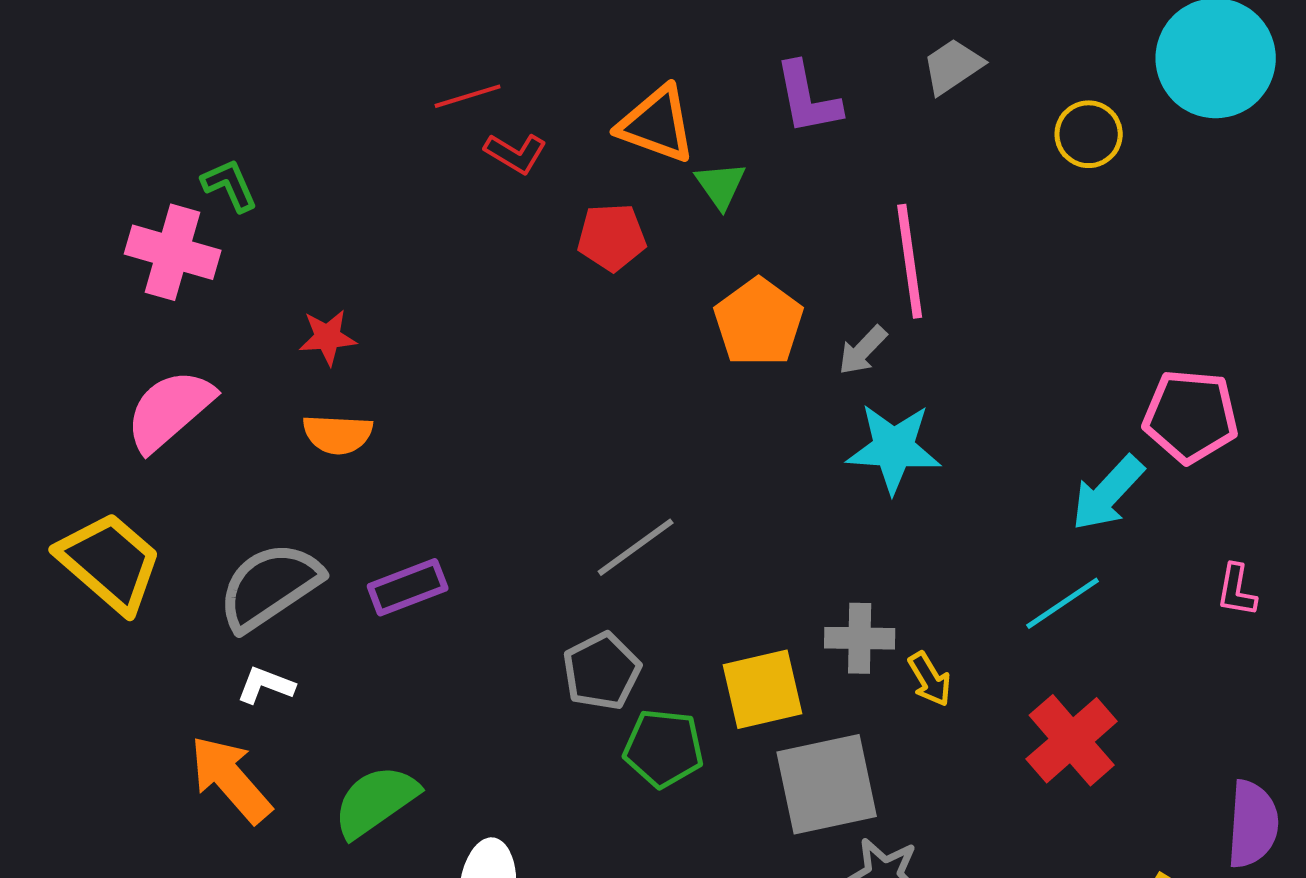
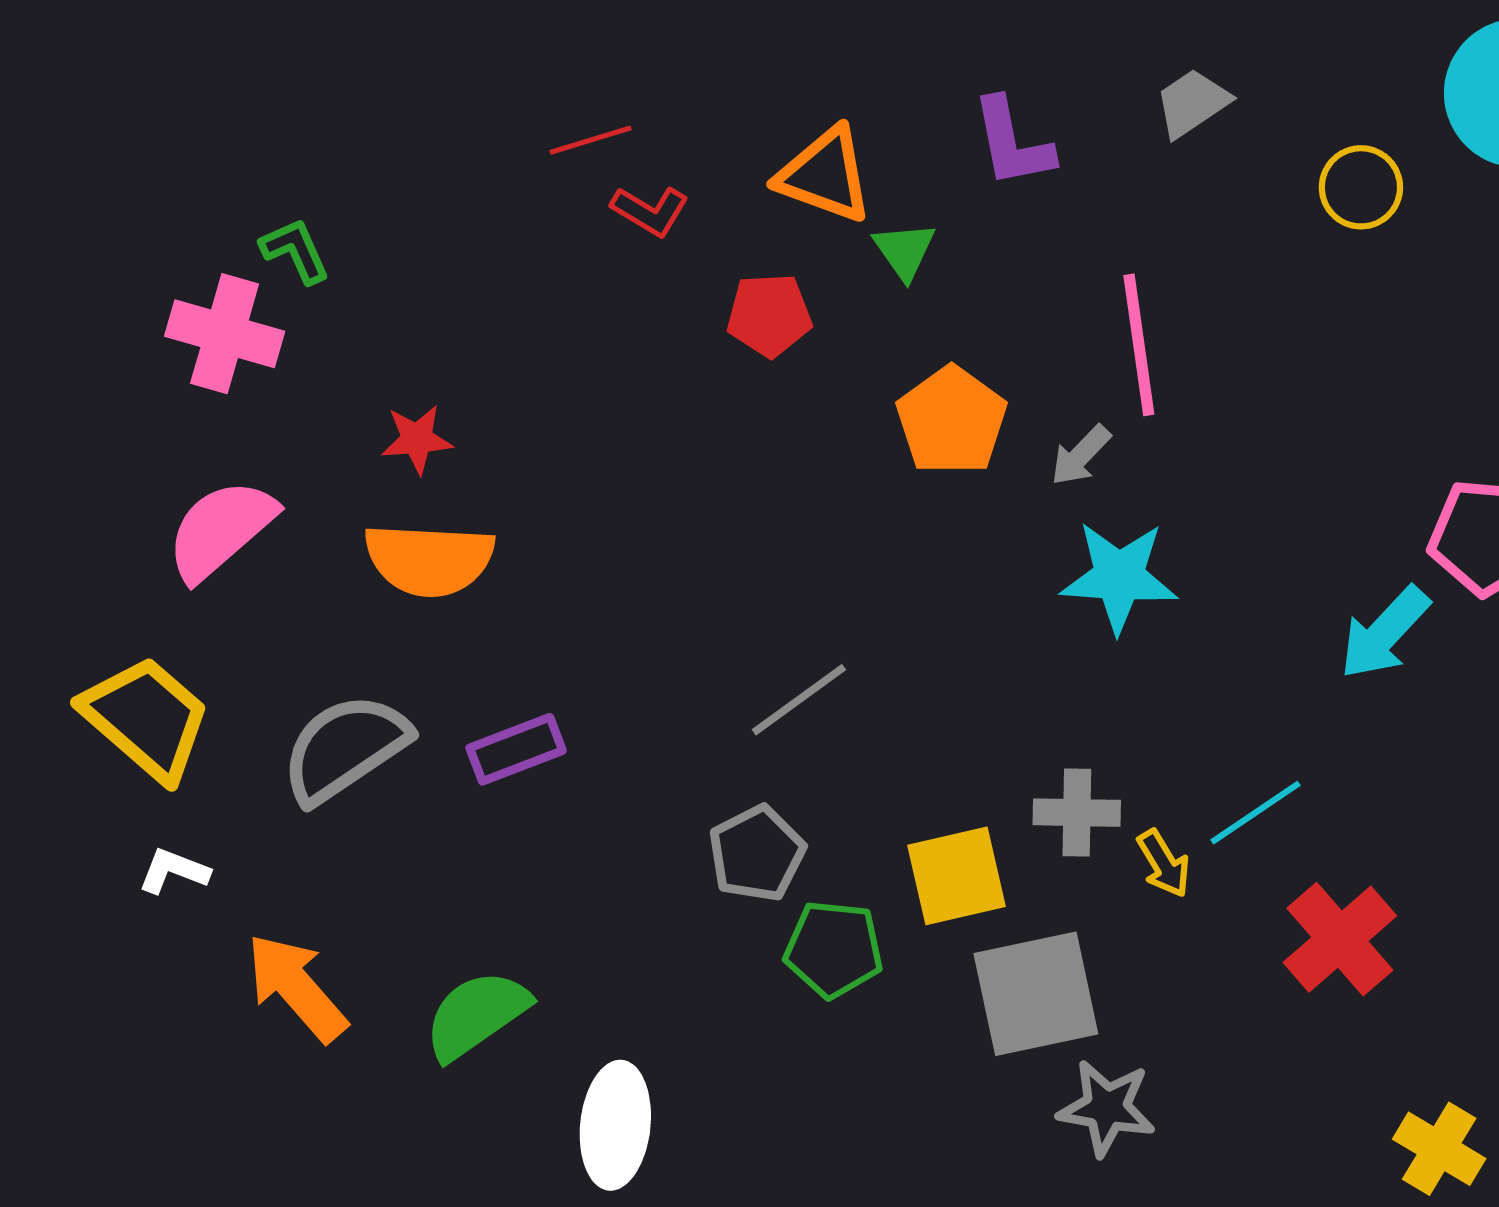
orange semicircle: (338, 434) -> (429, 560), size x1.5
cyan line: (1063, 603) -> (1255, 813), moved
white L-shape: (266, 685) -> (174, 871), moved

